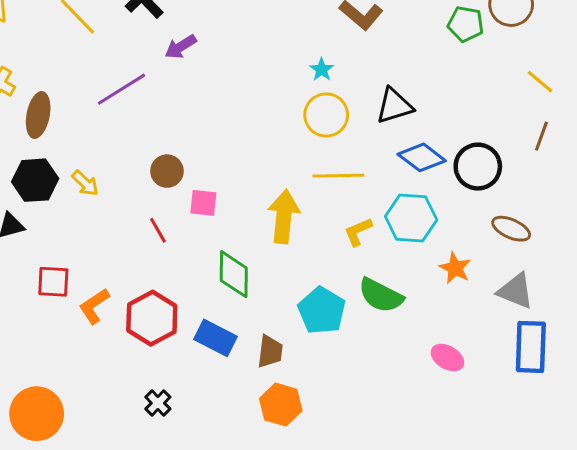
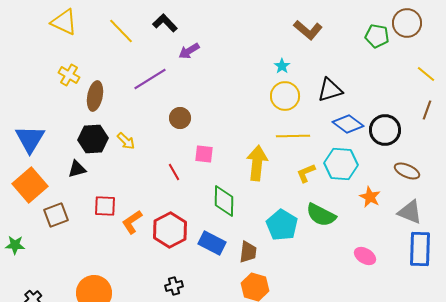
brown circle: (167, 171) -> (180, 118), moved
black cross: (158, 403) -> (174, 286), turned 30

